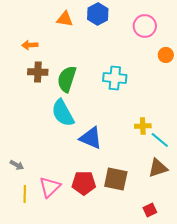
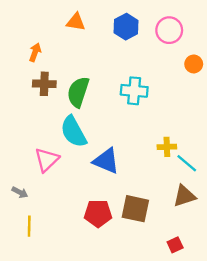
blue hexagon: (98, 14) -> (126, 27), moved
orange arrow: (30, 45) -> (35, 52), turned 112
pink triangle: (50, 187) -> (47, 160), moved

